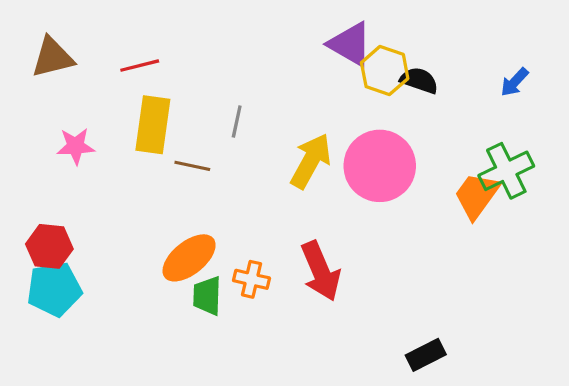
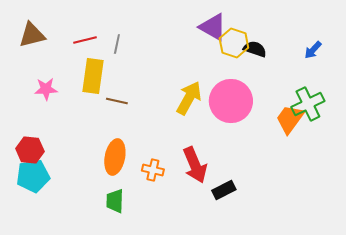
gray line: (237, 121) -> (117, 44), moved
orange ellipse: (189, 258) -> (115, 157), turned -40
green trapezoid: (207, 296) -> (115, 201), moved
black rectangle: (426, 355) -> (224, 190), moved

